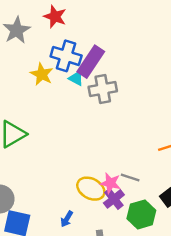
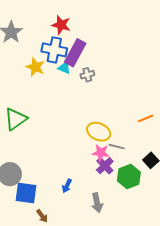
red star: (55, 17) -> (61, 25), moved
gray cross: (103, 89) -> (87, 75), size x0.6
yellow ellipse: (91, 189) -> (99, 132), moved

